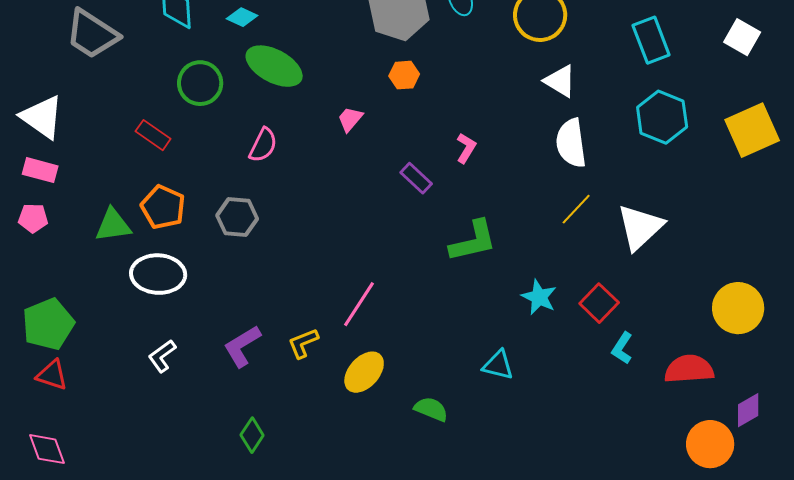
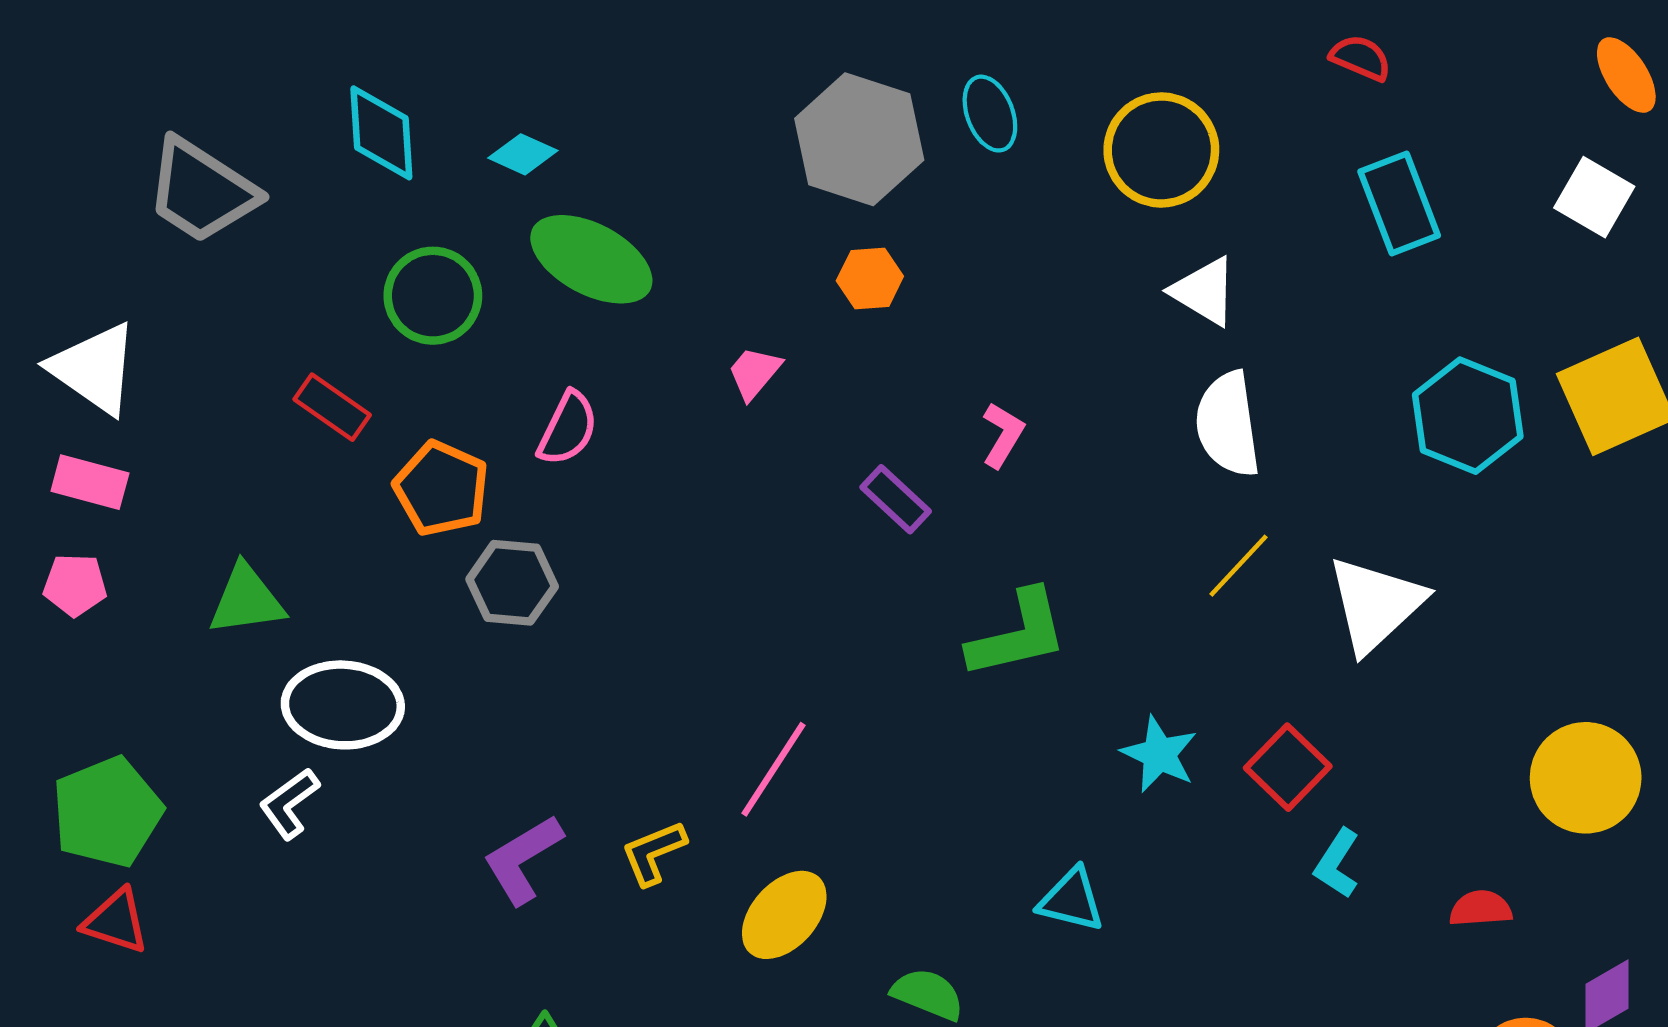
cyan hexagon: (662, 117) -> (1468, 416), moved
orange pentagon: (163, 207) -> (441, 489), moved
white L-shape: (162, 356) -> (289, 804), moved
red semicircle: (689, 369) -> (1481, 909), size x0.6

